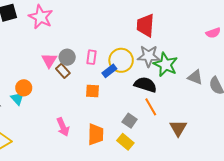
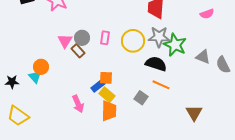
pink semicircle: (213, 33) -> (207, 14), moved
blue rectangle: (109, 71) -> (98, 86), moved
orange square: (93, 91) -> (106, 78), moved
orange line: (151, 107) -> (161, 85), turned -36
brown triangle: (178, 128) -> (194, 113), moved
yellow rectangle: (125, 142) -> (107, 95), moved

